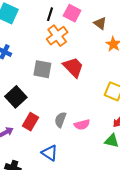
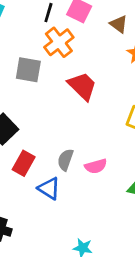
gray square: (42, 69) -> (28, 70), moved
blue triangle: (50, 153) -> (49, 188), moved

